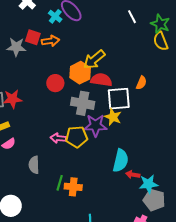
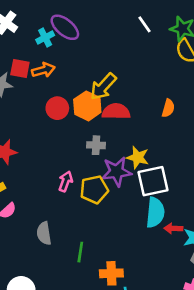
cyan cross: (55, 16) -> (45, 38), turned 32
red circle: (55, 83) -> (57, 108), moved
white square: (119, 99) -> (153, 181), moved
gray cross: (83, 103) -> (96, 145), size x0.6
pink arrow: (58, 138) -> (66, 181), moved, turned 112
orange cross: (73, 187) -> (111, 273), moved

